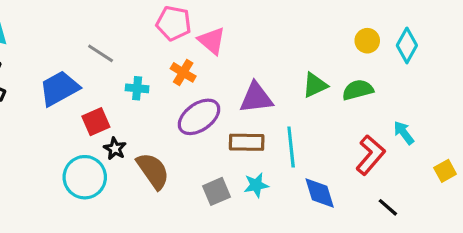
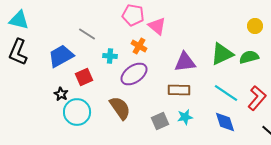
green triangle: (315, 85) -> (222, 54), size x1.4
purple ellipse: (199, 117) -> (134, 74), moved
cyan line: (291, 147) -> (226, 93), moved, turned -50
black star: (115, 149) -> (61, 94), moved

